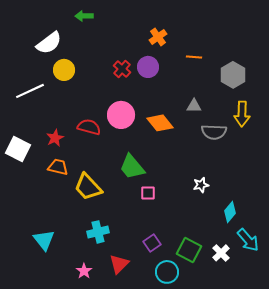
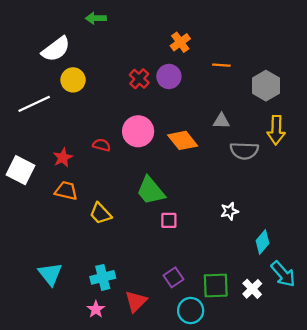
red semicircle: (89, 127) -> (102, 145), size x0.7
yellow trapezoid: (88, 187) -> (100, 213), size x0.7
cyan cross: (98, 232) -> (103, 277), moved
green square: (189, 250) -> (216, 285), turned -30

